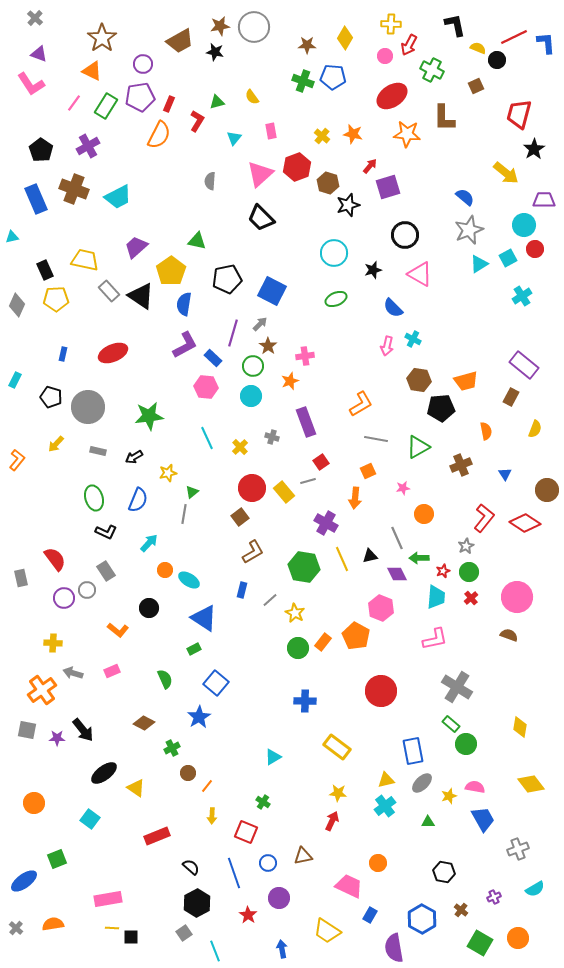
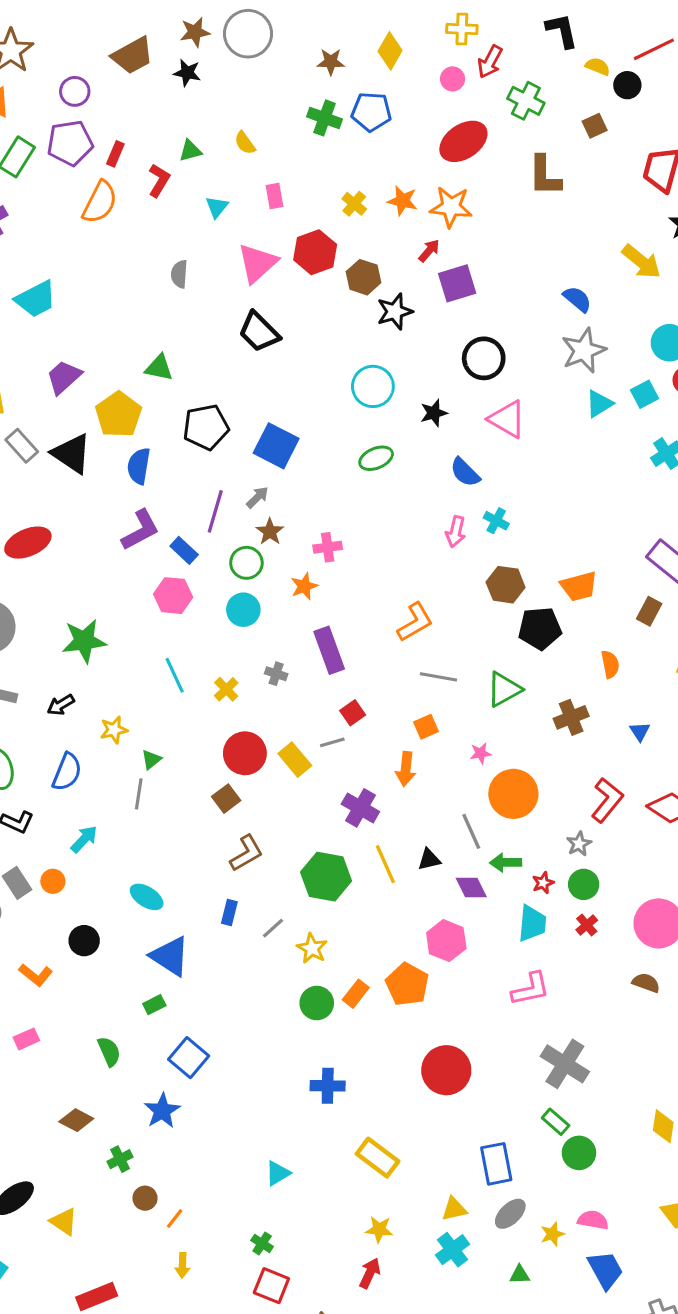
orange star: (407, 134) -> (451, 207), moved
orange circle: (424, 514) -> (513, 794), size x1.6
orange circle: (165, 570) -> (53, 881), moved
red square: (246, 832) -> (271, 1286), moved

